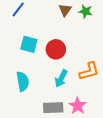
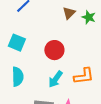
cyan square: (29, 44) -> (17, 43), moved

